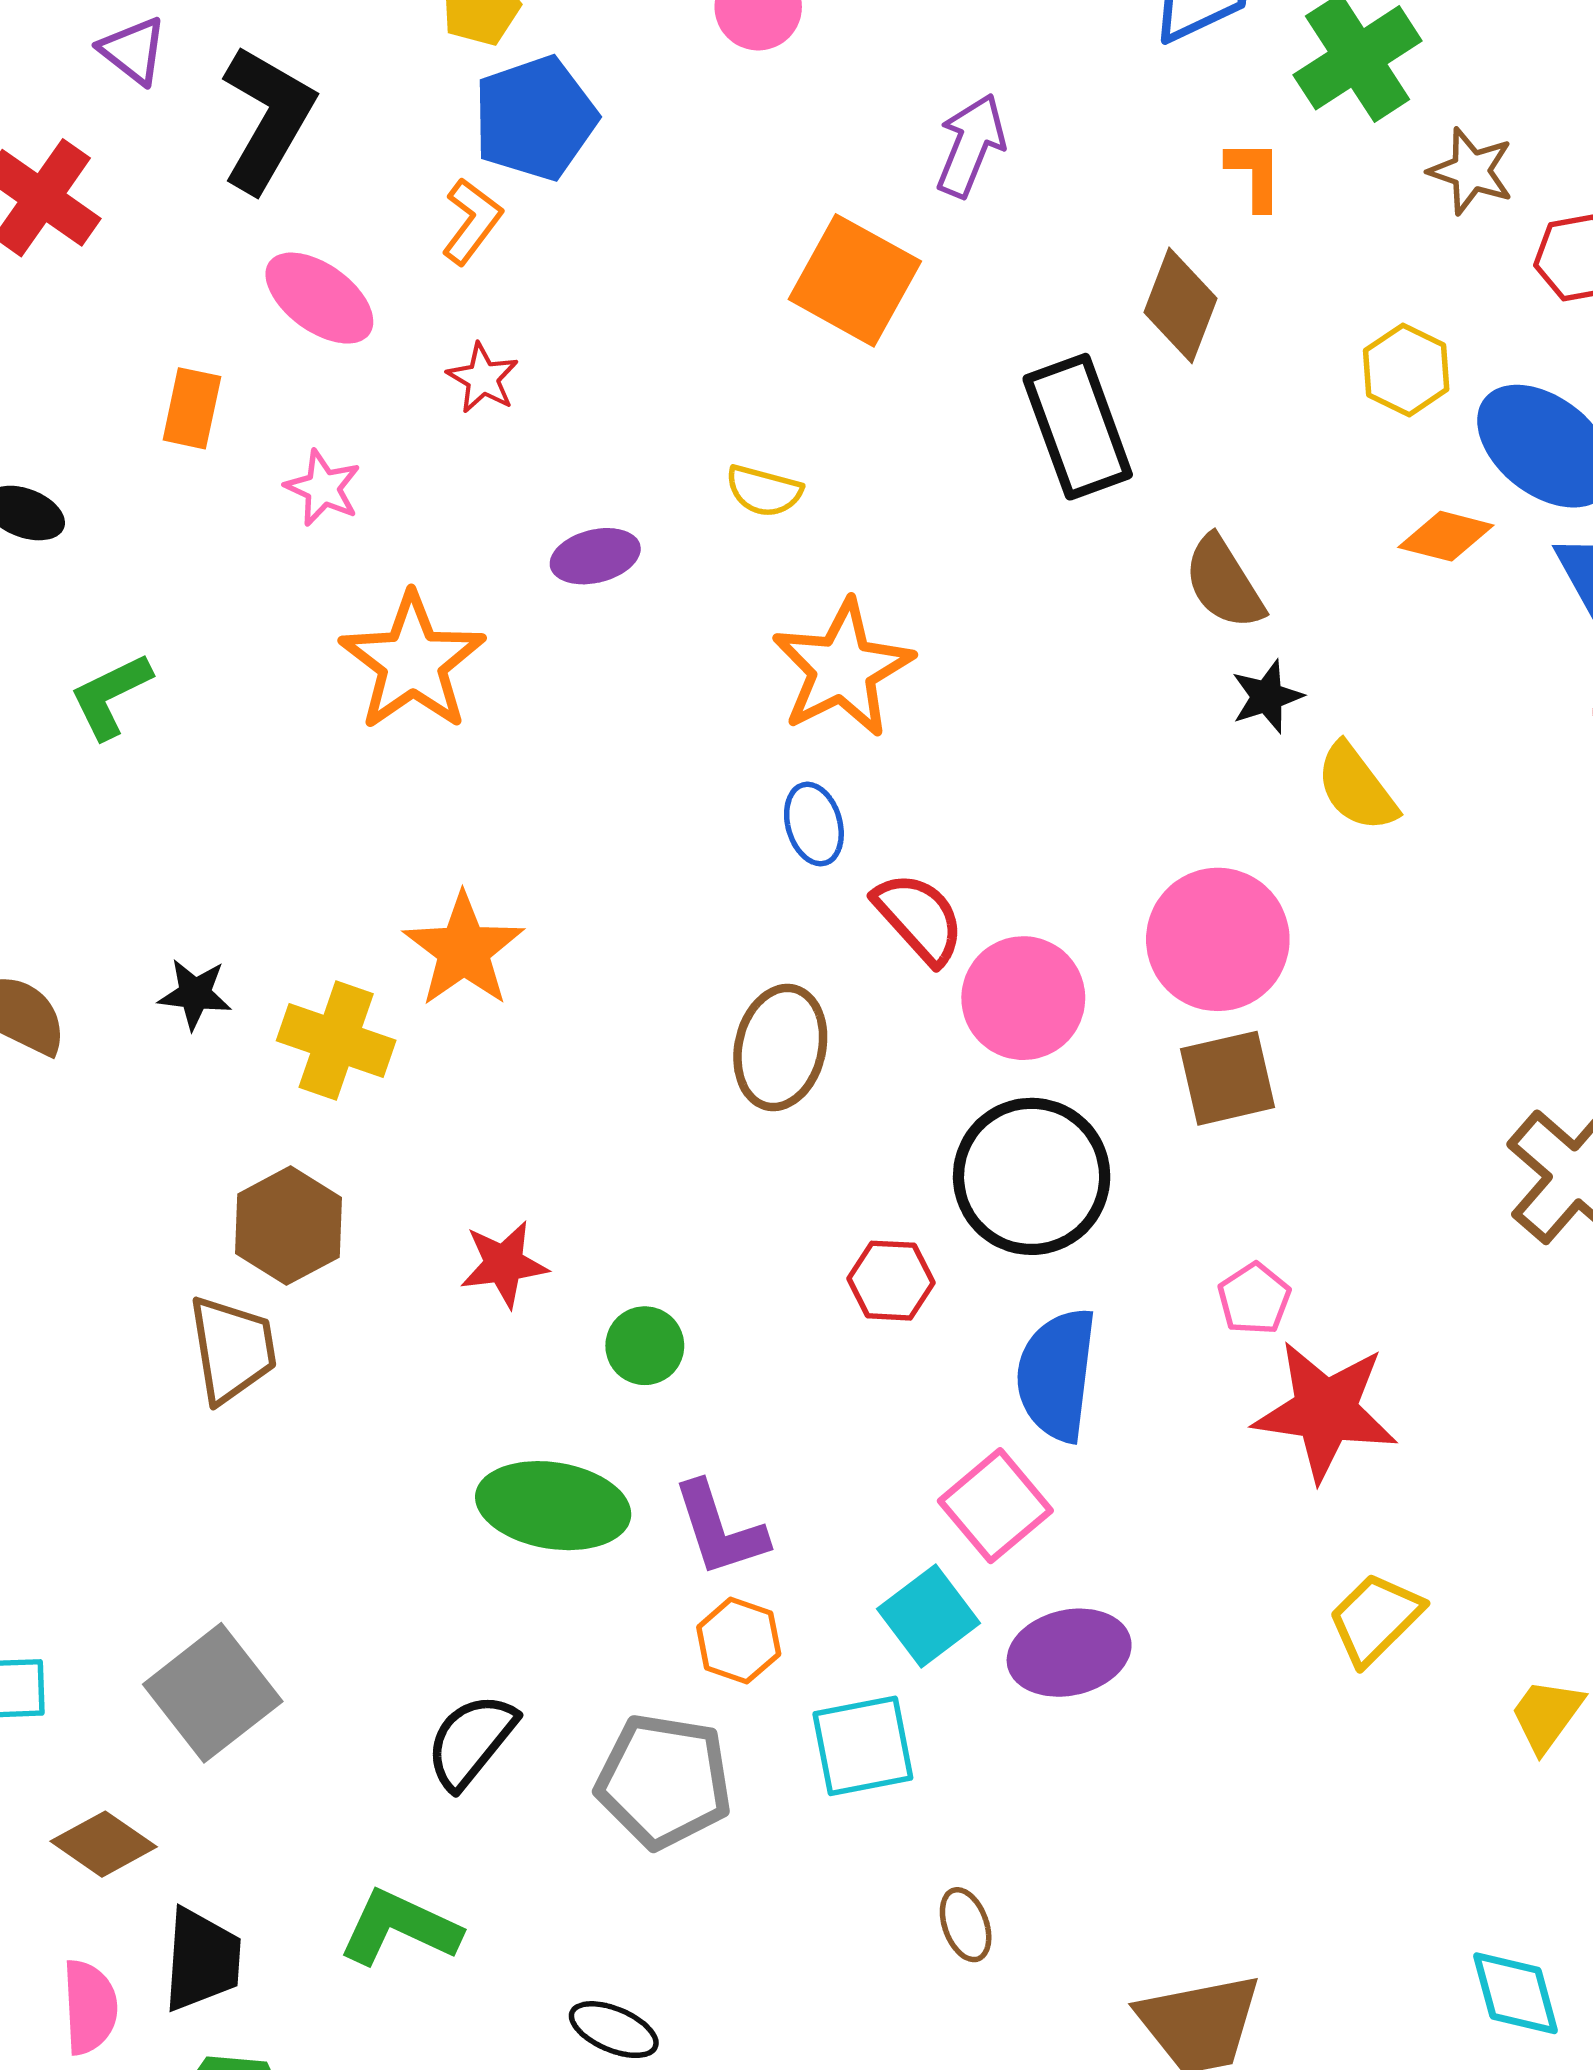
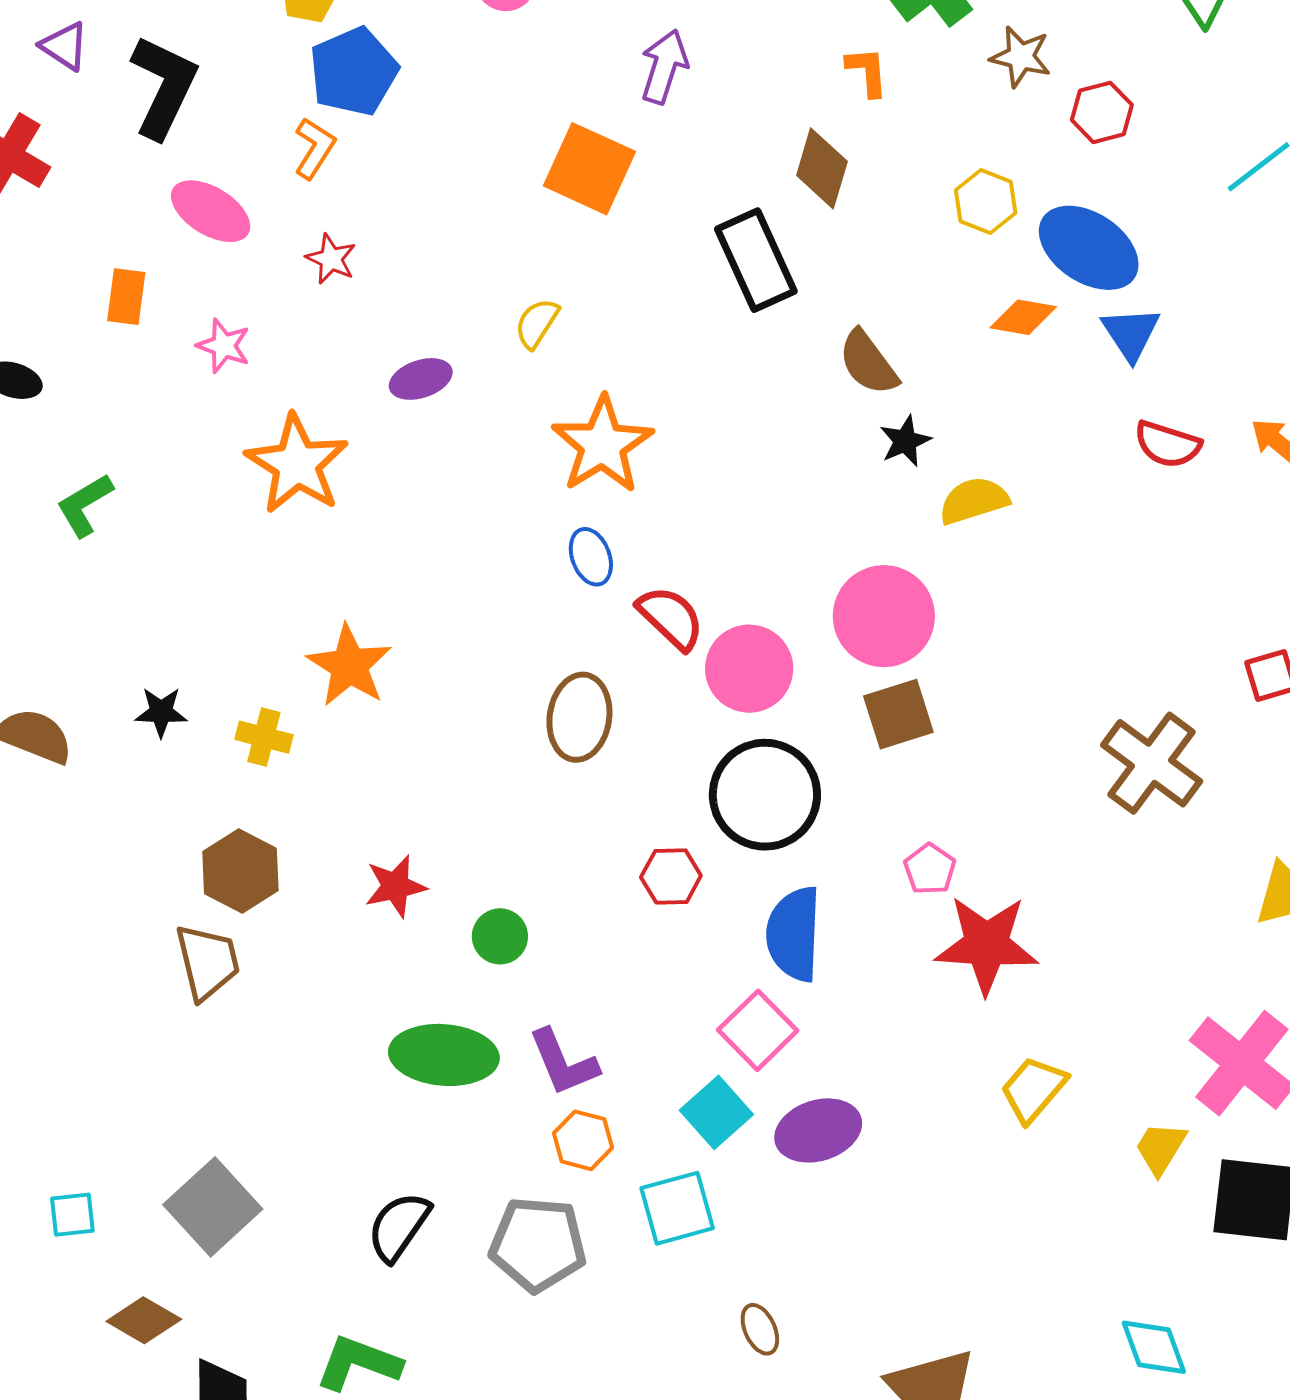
yellow semicircle: (764, 491) -> (537, 323), turned 112
yellow semicircle: (1356, 787) -> (974, 501), turned 114
yellow cross: (336, 1041) -> (264, 737), size x0.7

